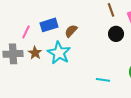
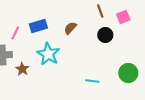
brown semicircle: (71, 31) -> (70, 28), moved
brown star: (35, 53) -> (22, 69), moved

